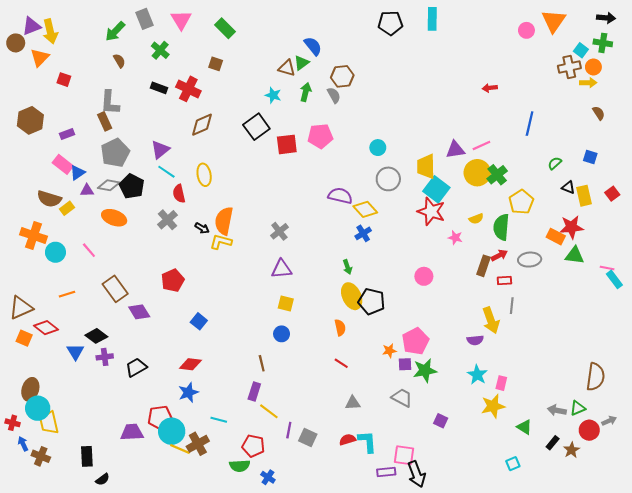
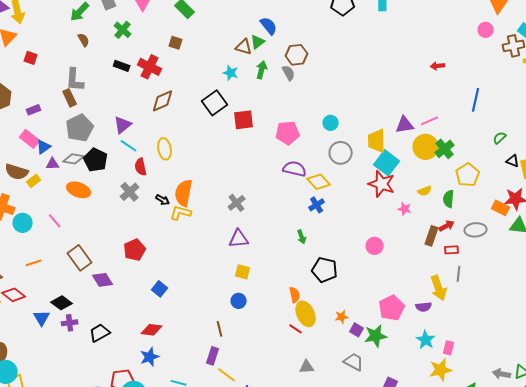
pink circle: (526, 30) -> (486, 30), moved
pink pentagon: (320, 136) -> (288, 133), moved
green semicircle: (501, 227) -> (449, 199), size x0.7
yellow ellipse: (352, 296) -> (306, 314), moved
pink pentagon: (416, 341) -> (392, 308), moved
purple square: (405, 364) -> (357, 330), turned 32

